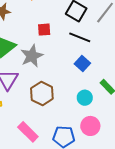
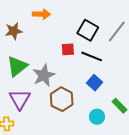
red square: (44, 30) -> (68, 49), moved
brown hexagon: (42, 93) -> (62, 99), moved

